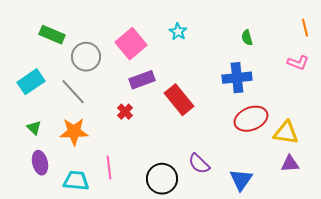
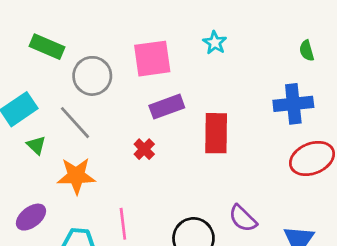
pink square: (131, 44) -> (152, 59), turned 32
red rectangle: (179, 100) -> (216, 133), turned 40
green triangle: (34, 128) -> (36, 145), moved
purple ellipse: (40, 163) -> (31, 217), turned 65

